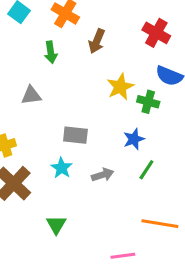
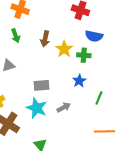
brown arrow: (97, 41) -> (45, 39), moved
cyan star: (62, 168) -> (37, 108), size x1.5
green line: (146, 170) -> (99, 98), moved

